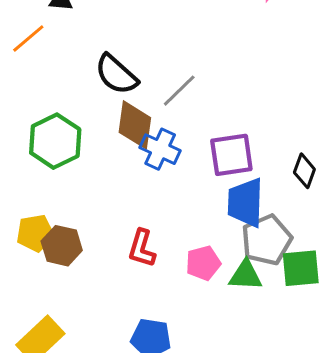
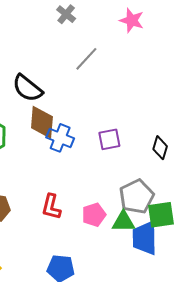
gray line: (179, 91) -> (86, 59), moved
purple square: (231, 155) -> (109, 139), size x0.7
blue trapezoid: (245, 203) -> (145, 238), moved

